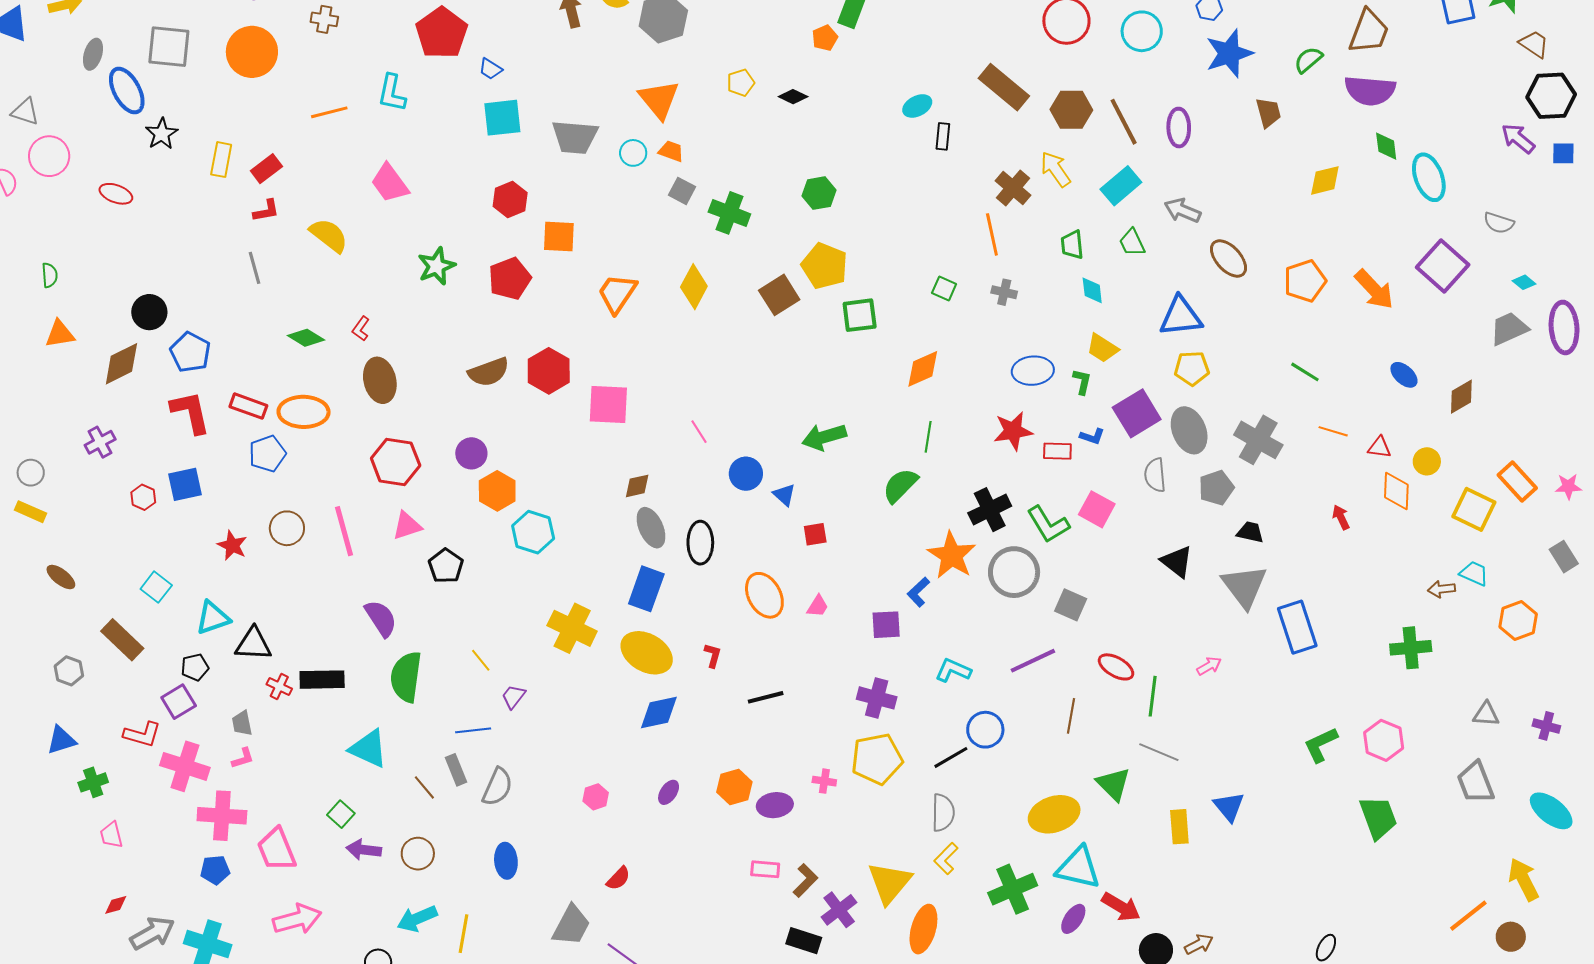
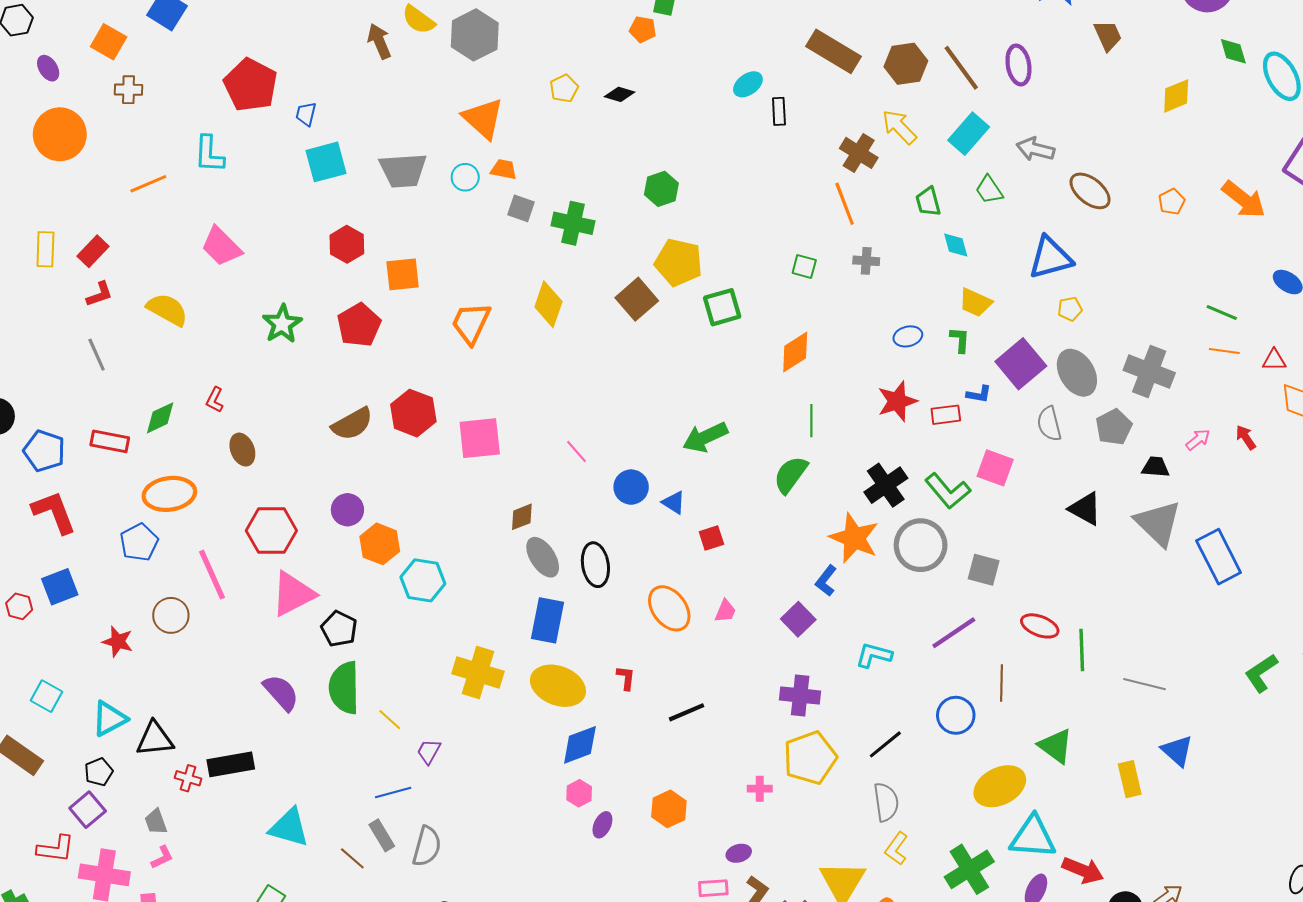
orange pentagon: (825, 38) -> (643, 29), turned -30
blue trapezoid: (490, 69) -> (306, 114), turned 80
orange pentagon: (1305, 281) -> (1172, 202), size x0.6
green diamond: (306, 338) -> (160, 418), turned -48
yellow pentagon: (1192, 368) -> (1070, 309), size x0.7
blue ellipse: (1033, 371) -> (908, 336), size x0.7
green line: (1305, 372) -> (1222, 313), moved
brown ellipse: (380, 380) -> (242, 450), size x0.7
red rectangle: (248, 406) -> (110, 441), moved
pink triangle: (407, 526) -> (293, 594), size x1.5
pink line: (344, 531) -> (212, 575), moved
purple square: (886, 625) -> (798, 619), turned -32
pink arrow: (1209, 666) -> (1198, 440), moved
green semicircle: (406, 677) -> (344, 688), moved
blue circle: (985, 730) -> (956, 715), moved
gray line: (1159, 752) -> (1144, 684), moved
pink hexagon: (596, 797) -> (579, 793), moved
purple ellipse: (775, 805) -> (739, 853), moved, size x0.7

